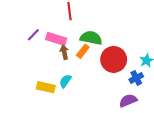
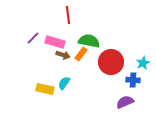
brown arrow: (64, 52) -> (63, 55), turned 120
blue cross: (136, 78) -> (133, 80), turned 32

